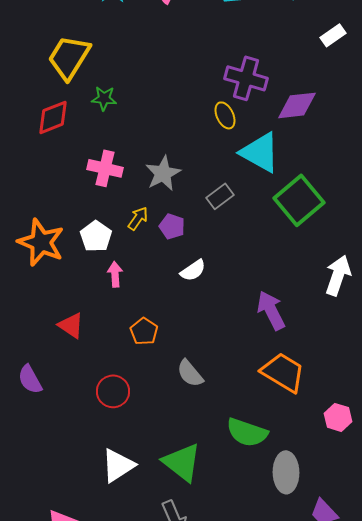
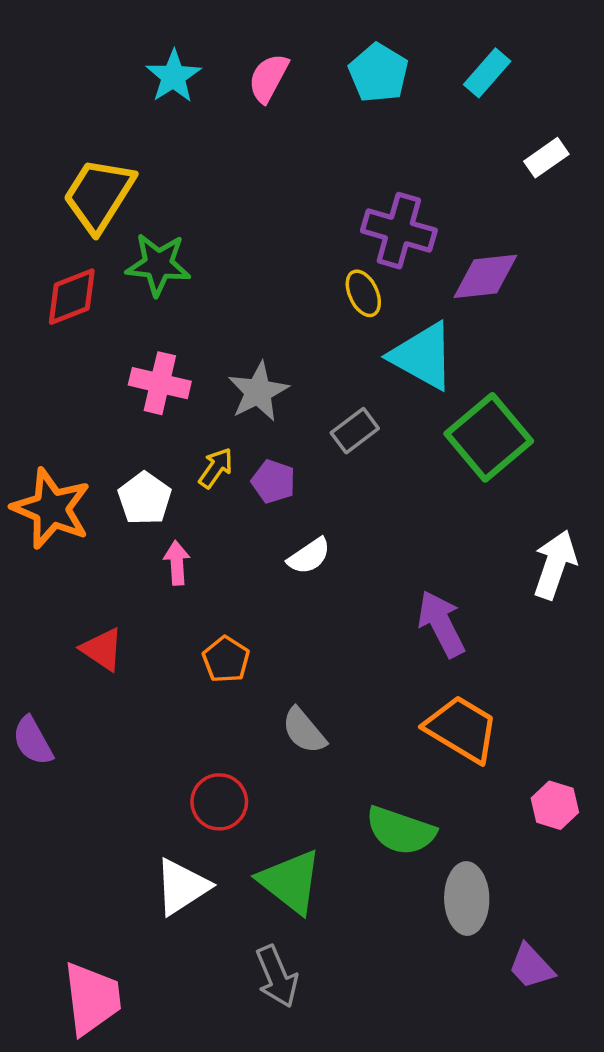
green star: (104, 98) -> (158, 264), size x1.5
red circle: (113, 391) -> (219, 802), moved

